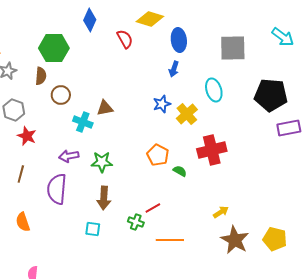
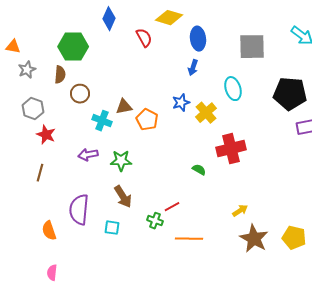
orange pentagon: (158, 155) -> (147, 120), moved
purple semicircle: (57, 189) -> (79, 210), moved
brown arrow: (104, 198) -> (123, 197), turned -35
orange semicircle: (23, 222) -> (49, 231), moved

